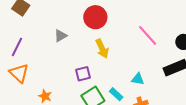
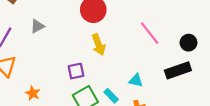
gray triangle: (61, 36) -> (37, 26), moved

